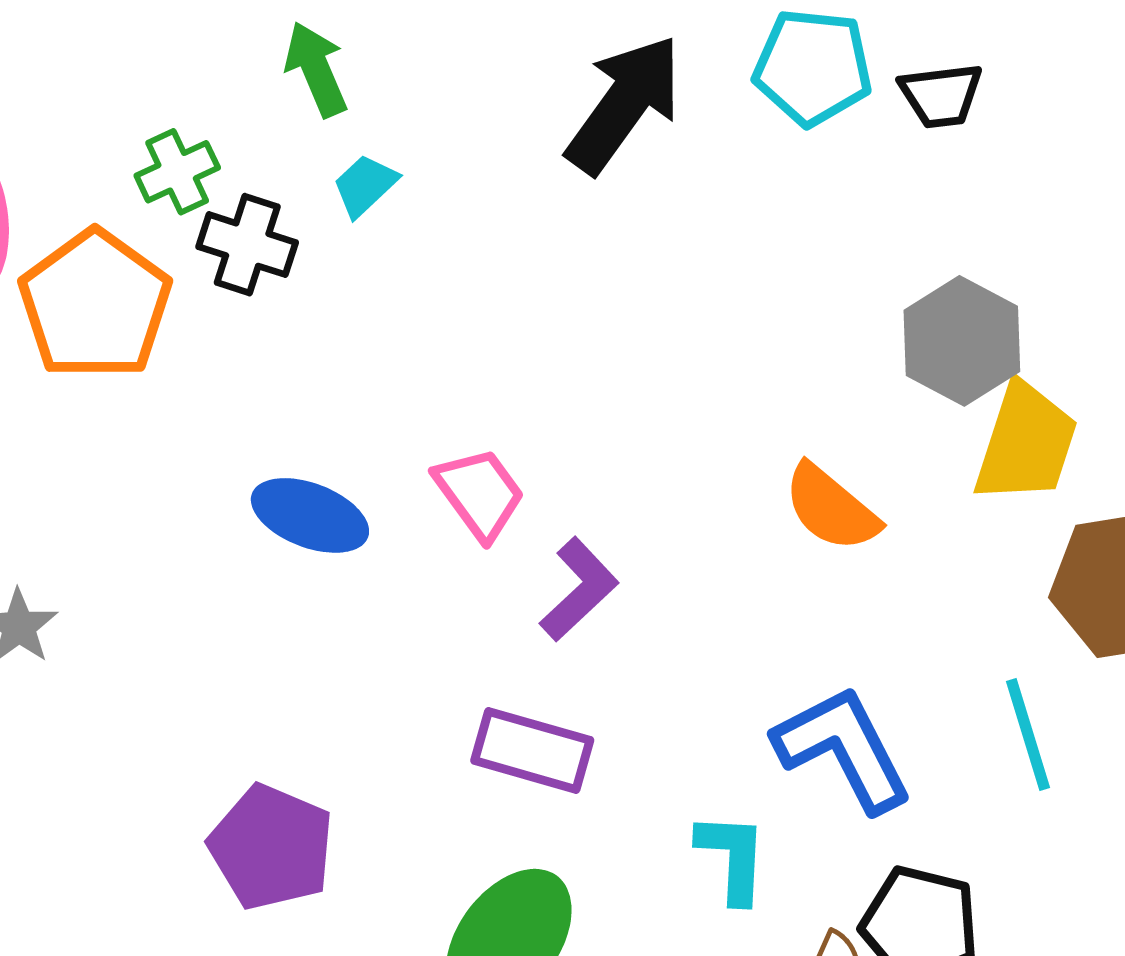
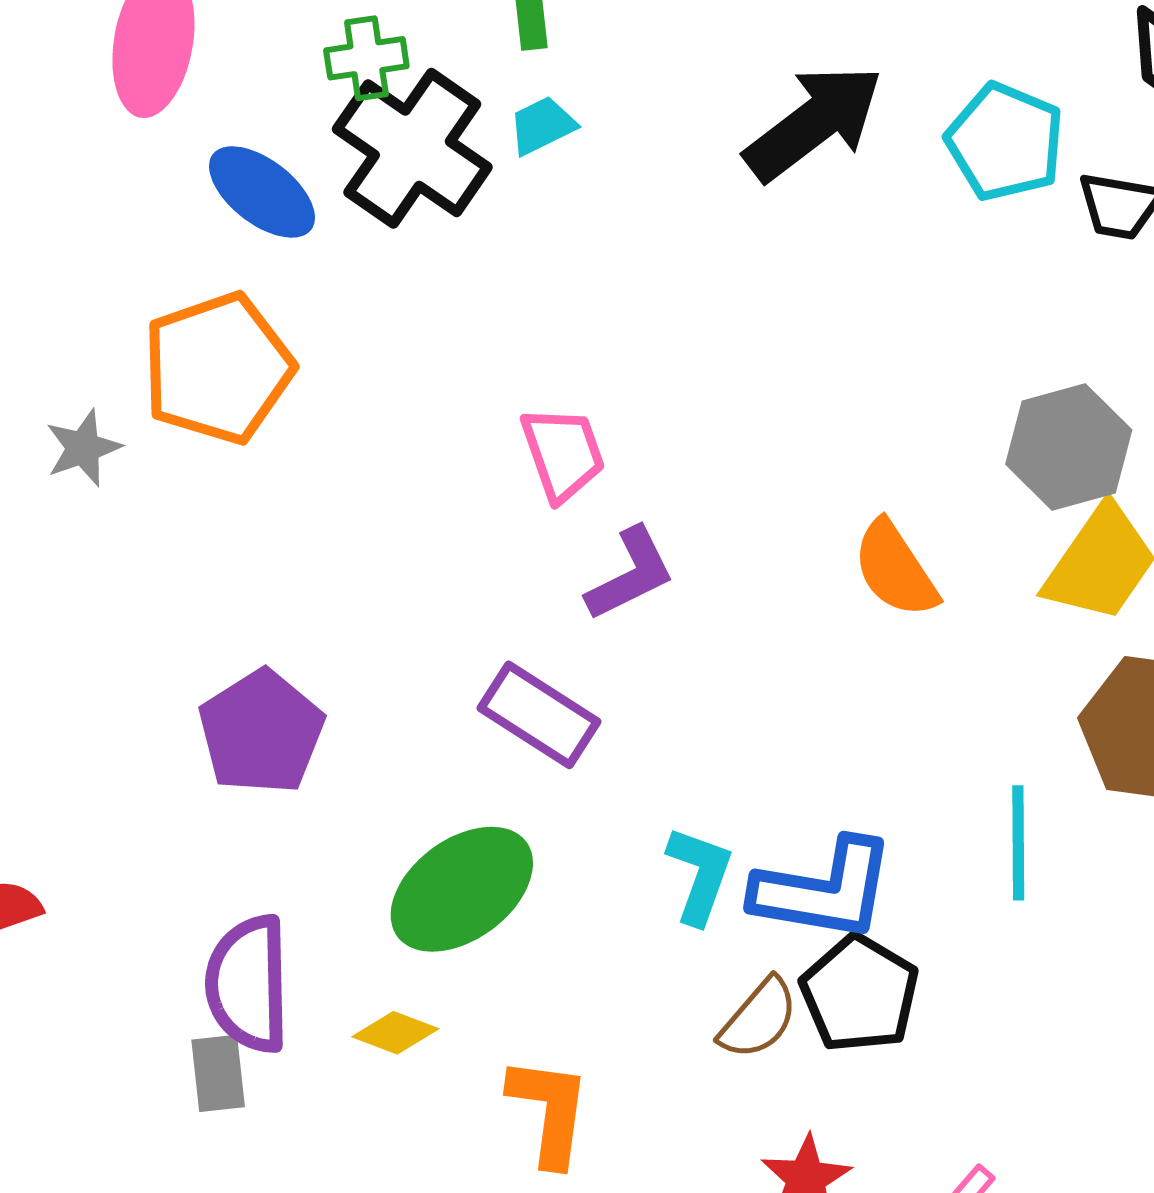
black cross: (247, 245) -> (412, 148), size x1.6
orange pentagon: (95, 305) -> (218, 368), moved
blue ellipse: (310, 515) -> (262, 192), moved
blue L-shape: (843, 749) -> (824, 890), moved, turned 110

